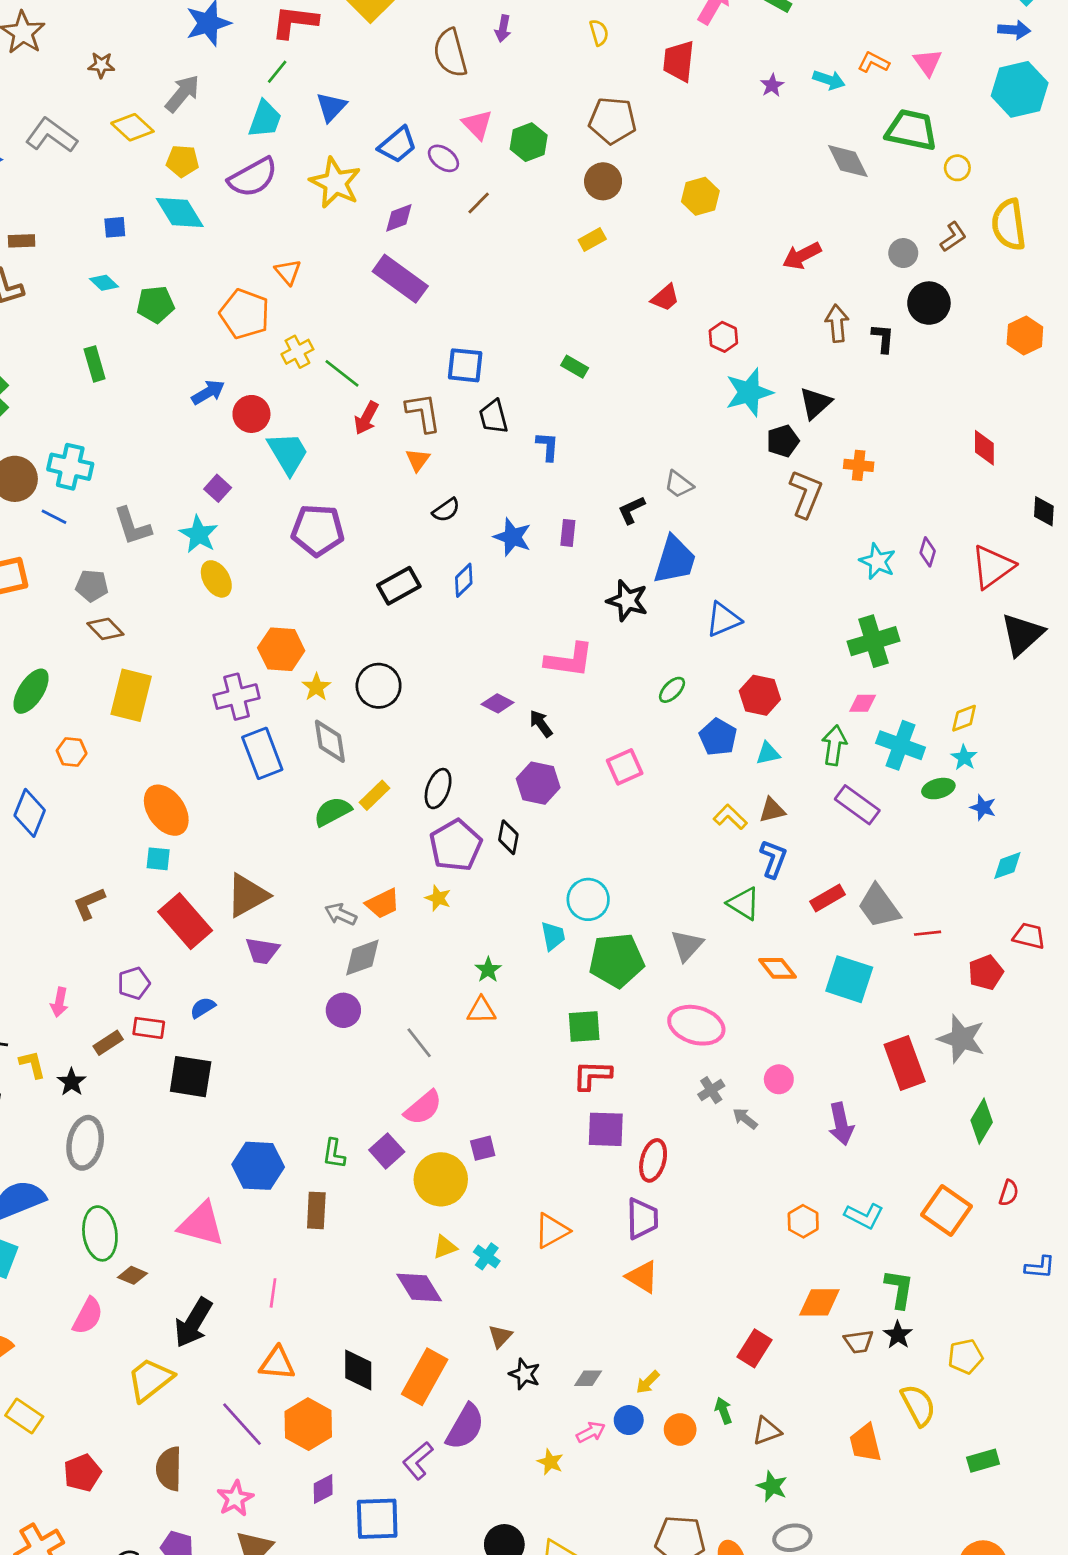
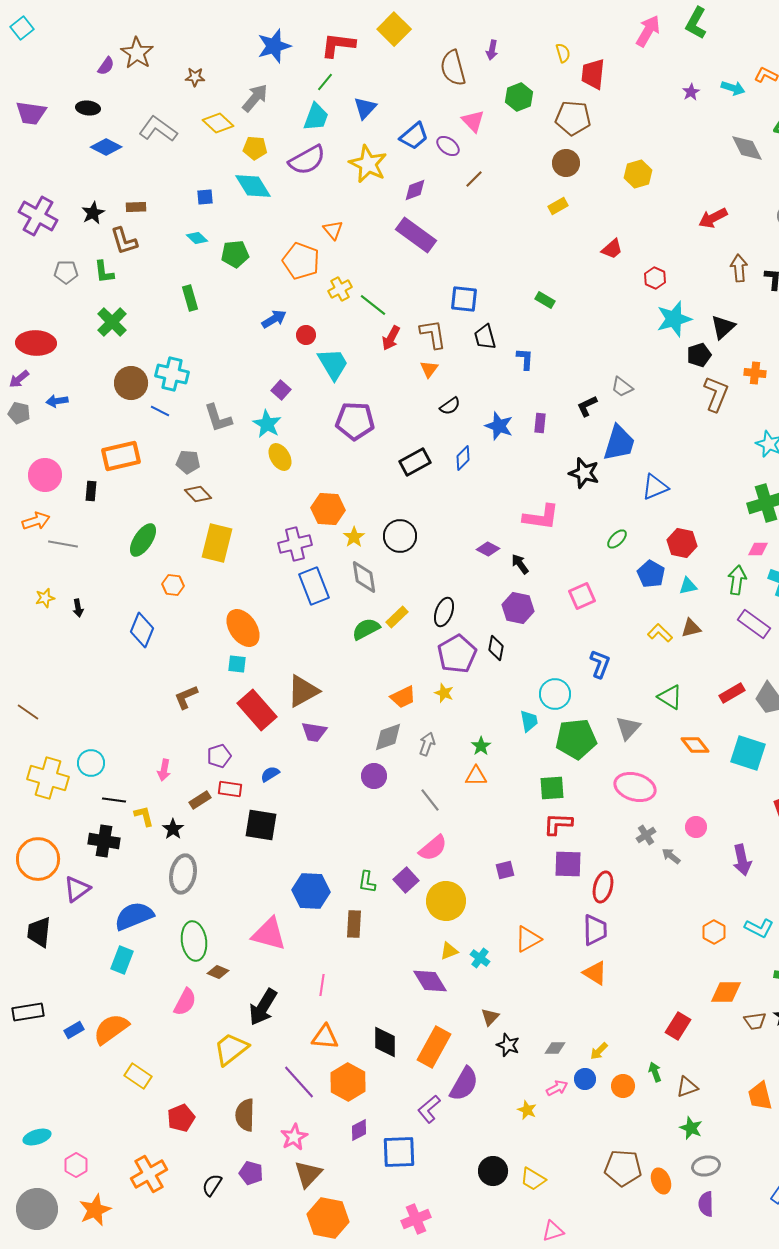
red trapezoid: (679, 61) -> (593, 74), moved
green hexagon: (529, 142) -> (519, 97), moved
red circle: (251, 414) -> (306, 335), size x0.7
blue L-shape: (773, 859) -> (600, 664), moved
gray arrow: (341, 914) -> (427, 744), moved, turned 85
purple square: (483, 1148) -> (505, 870), moved

